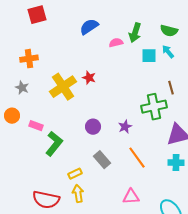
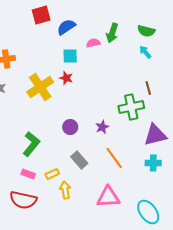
red square: (37, 15) -> (41, 15), moved
cyan square: (149, 56) -> (70, 56), moved
pink rectangle: (36, 126) -> (28, 174), moved
yellow arrow: (78, 194) -> (65, 190), moved
pink triangle: (131, 197) -> (108, 197), size x1.4

